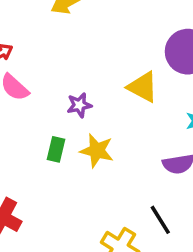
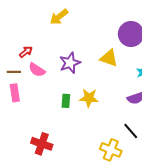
purple star: (79, 105) -> (70, 63), moved, size x1.5

